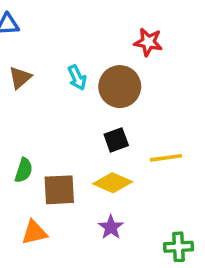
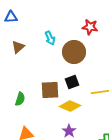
cyan arrow: (77, 78) -> (50, 38), moved
brown square: (59, 190) -> (50, 90), moved

